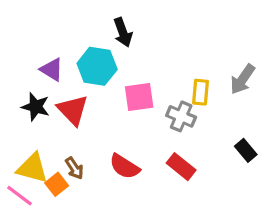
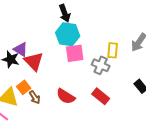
cyan hexagon: (97, 66) -> (68, 34), moved
purple triangle: (52, 70) -> (21, 49), moved
orange square: (57, 184) -> (24, 87), moved

